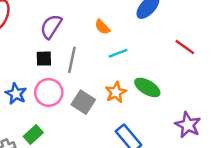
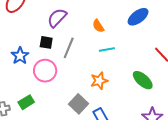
green ellipse: (147, 87) -> (143, 80), moved
blue star: (16, 94) -> (20, 56), moved
gray square: (83, 102) -> (78, 104), moved

